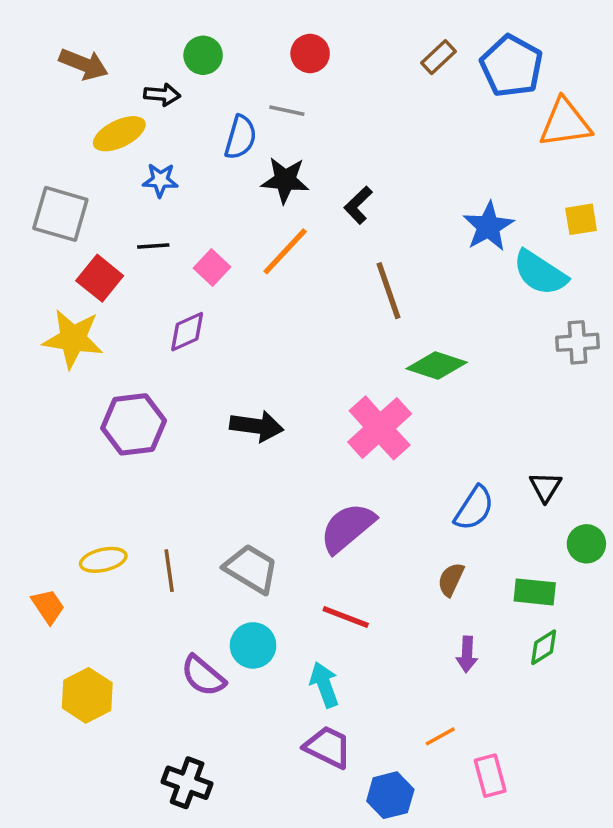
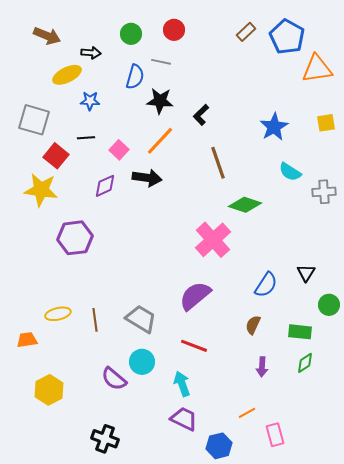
green circle: (203, 55) -> (131, 34), moved
cyan semicircle: (540, 273) -> (290, 172), moved, size x0.7
black arrow: (257, 426) -> (147, 178), moved
orange trapezoid: (48, 606) -> (27, 340), turned -65

